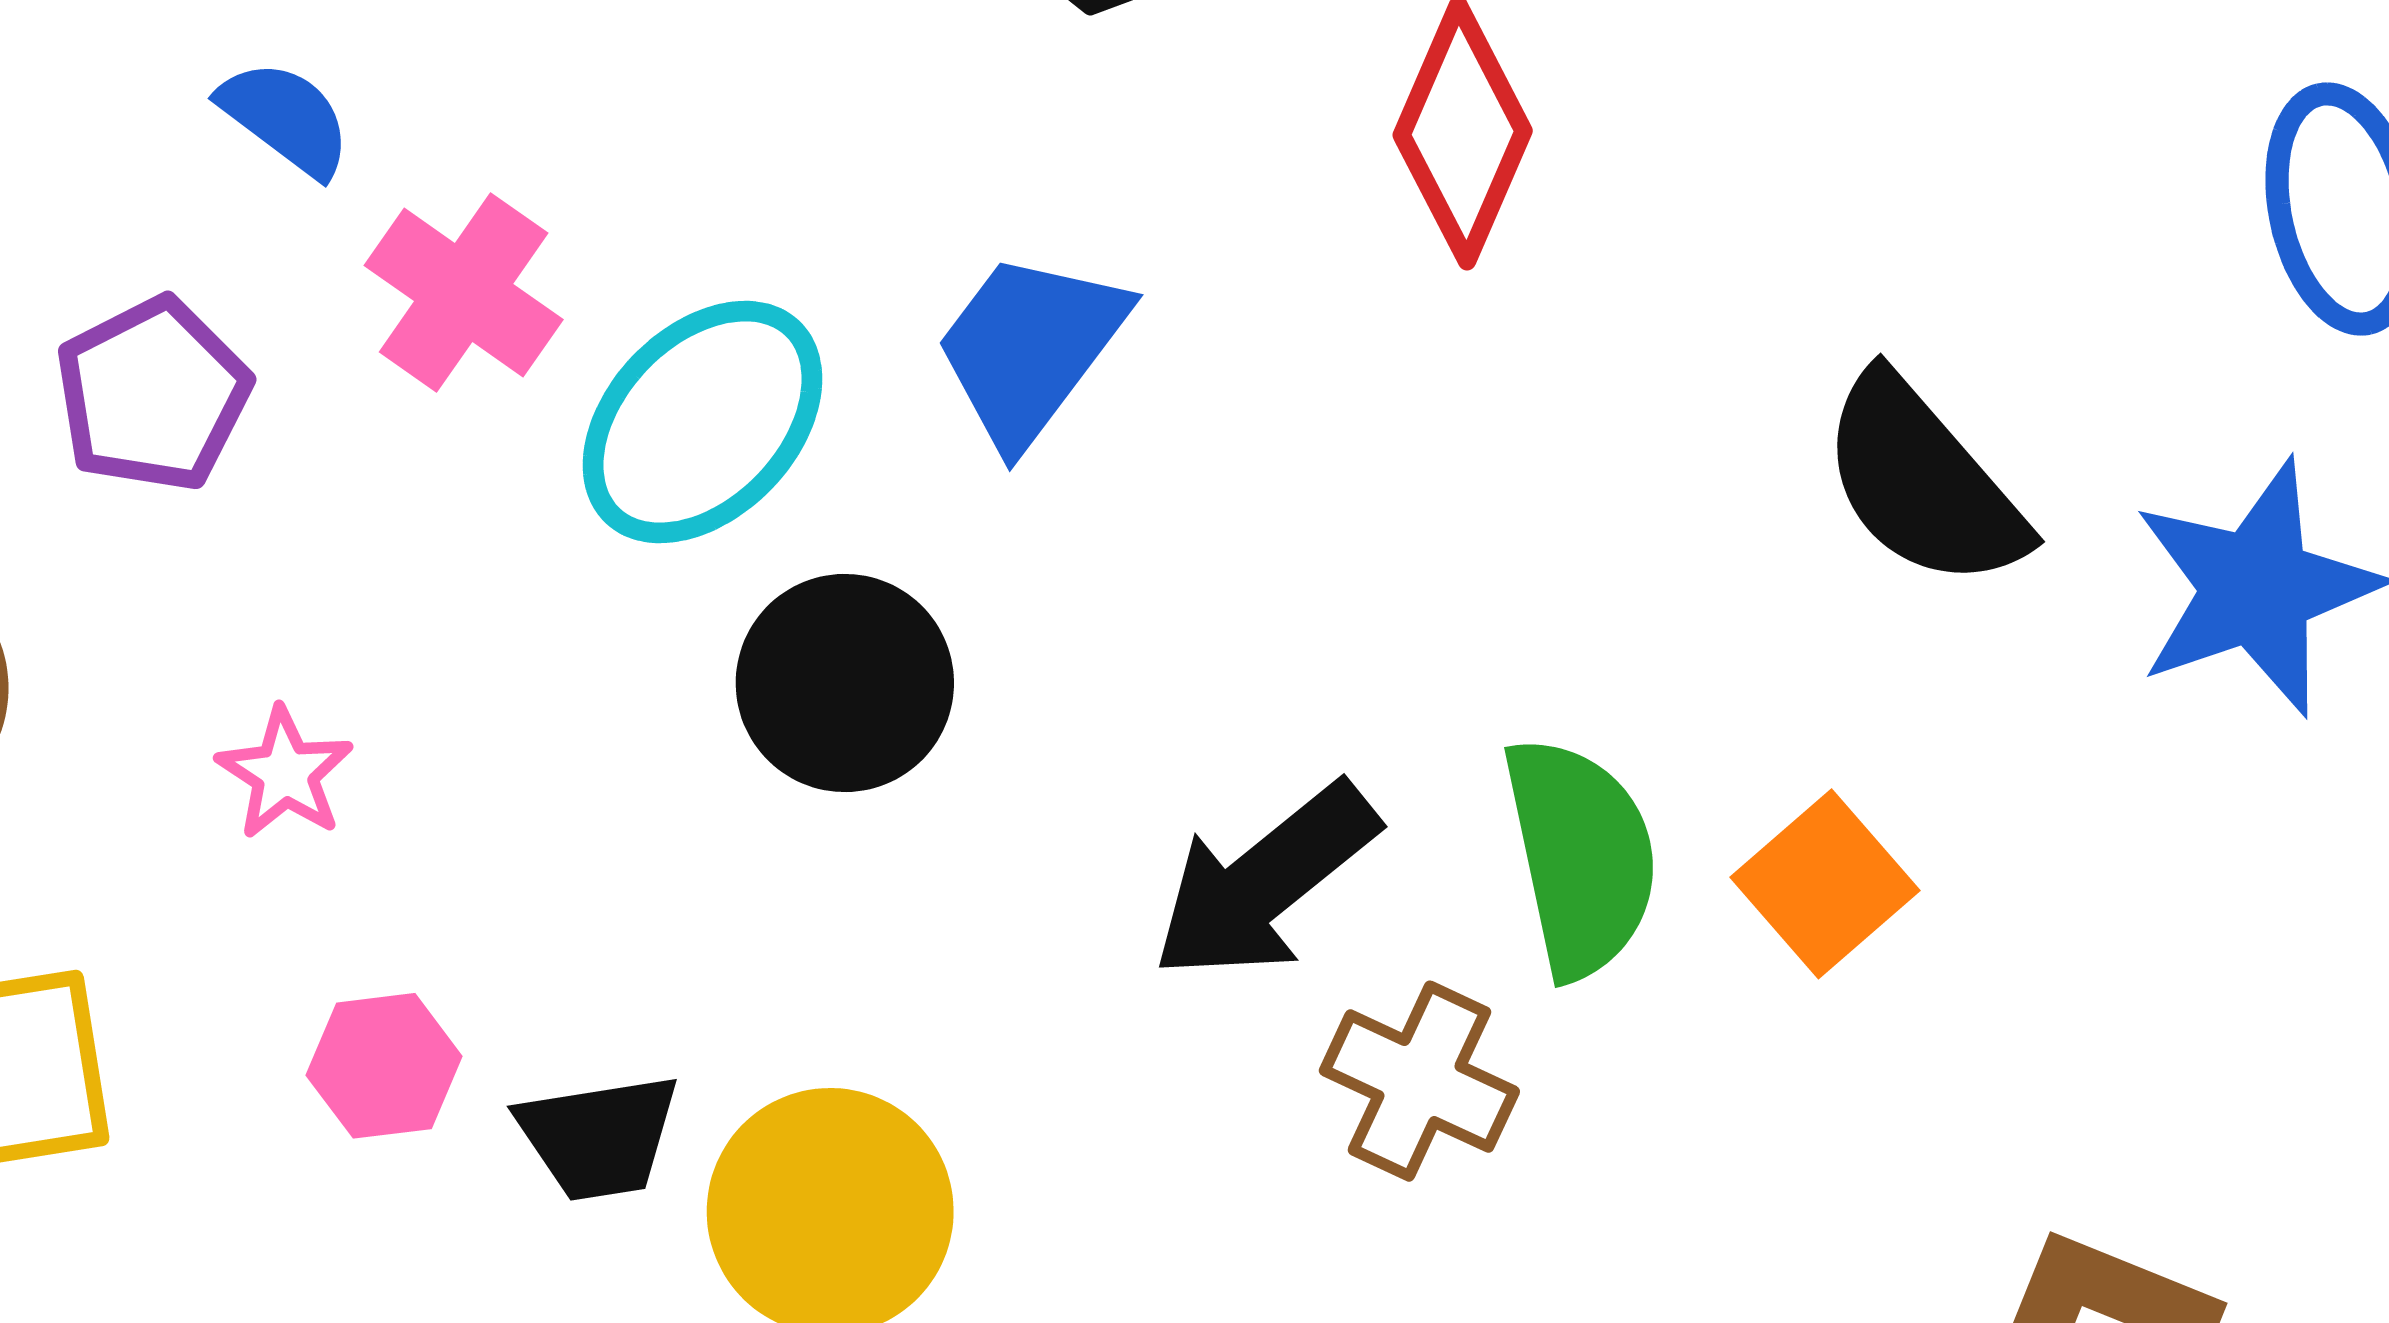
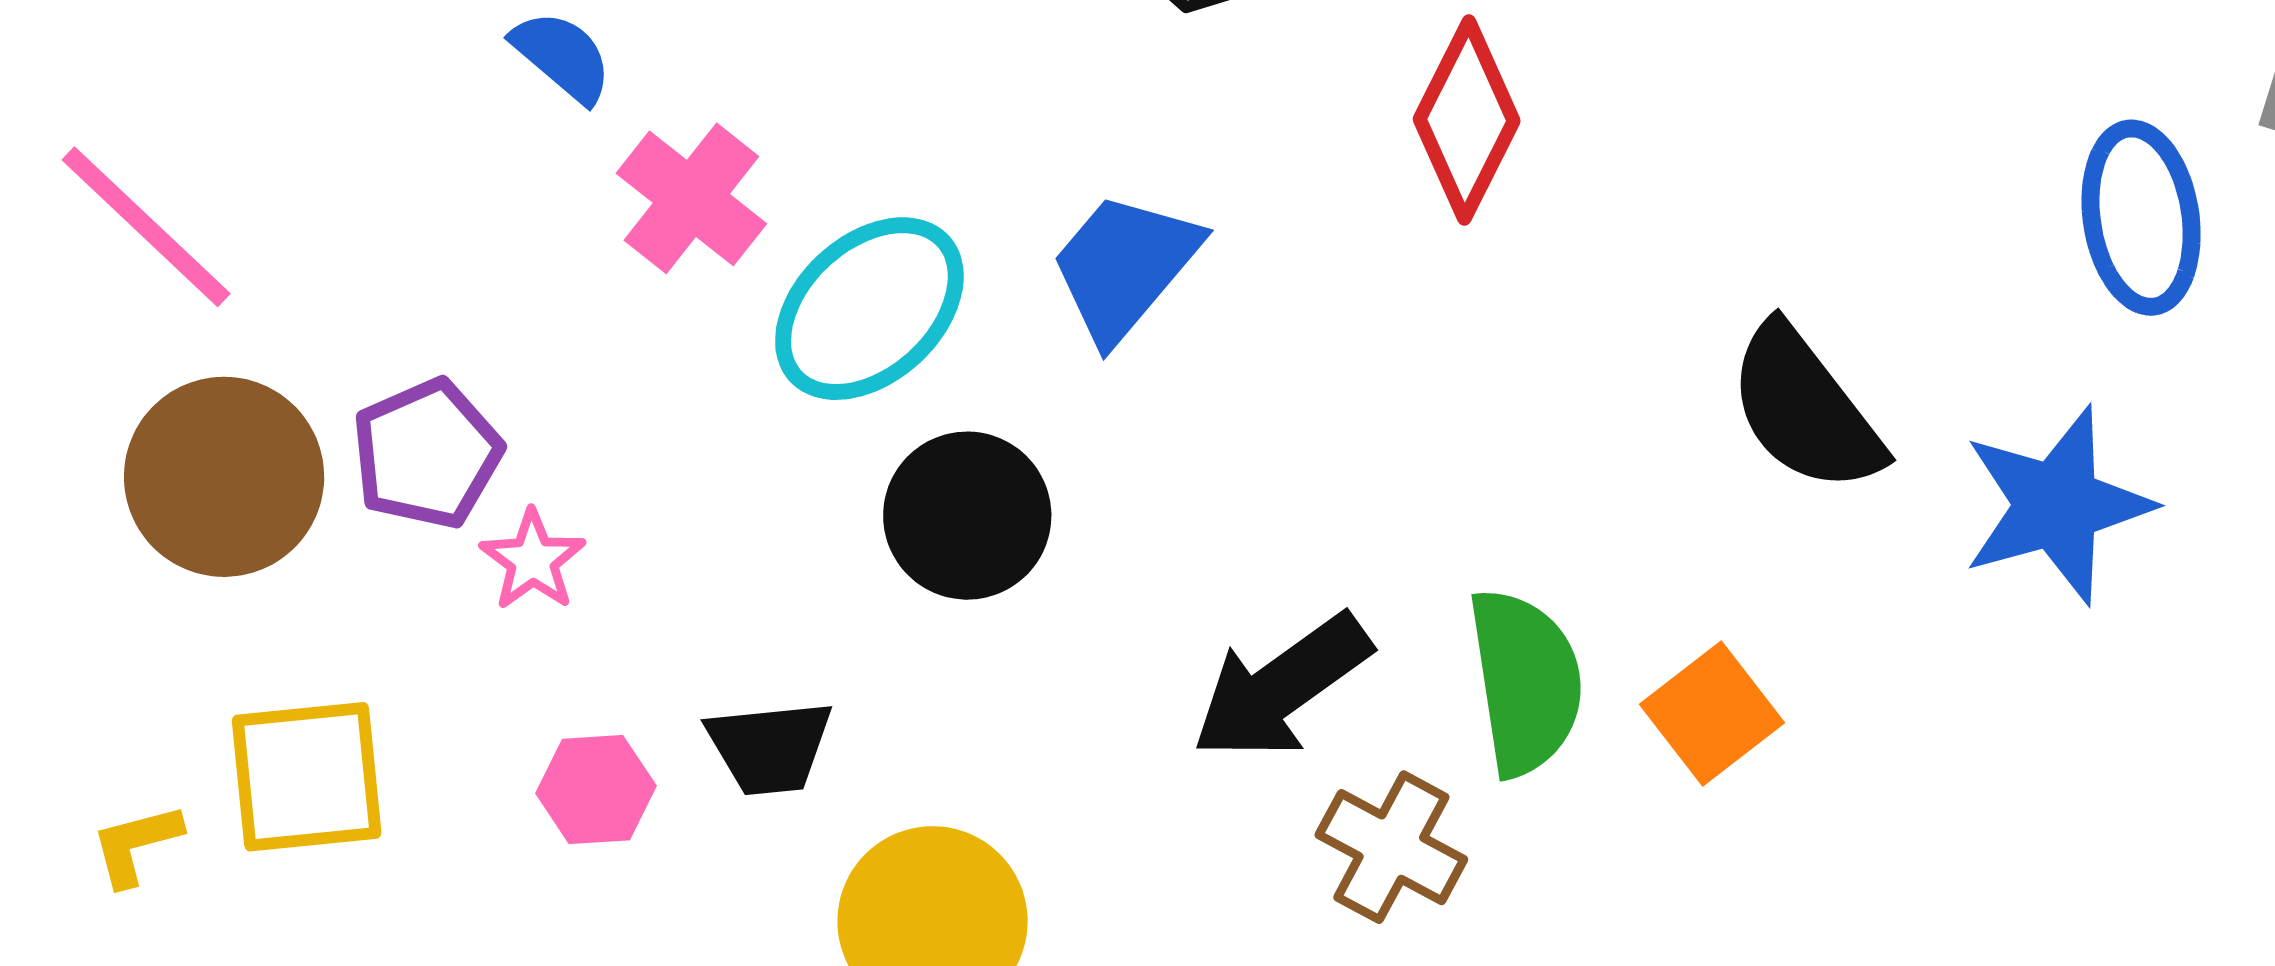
purple pentagon: (153, 395) -> (427, 454), moved
black trapezoid: (599, 1137) -> (770, 747), moved

